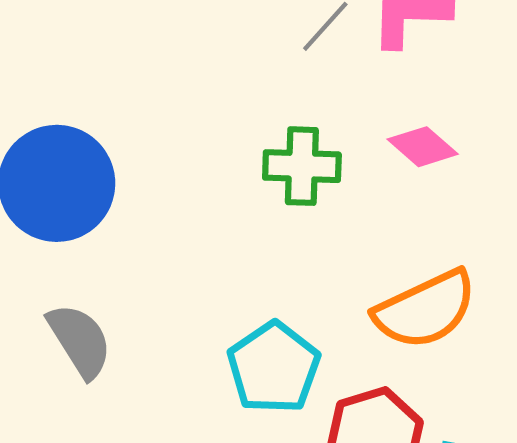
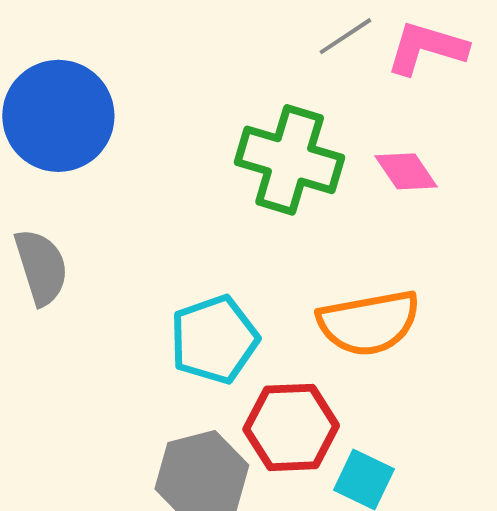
green cross: (302, 166) -> (290, 160), size x1.4

